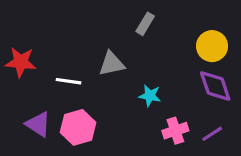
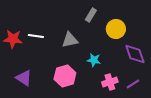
yellow circle: (212, 46) -> (116, 29), moved
white line: (69, 81) -> (36, 36), moved
pink hexagon: (78, 127) -> (65, 76), moved

